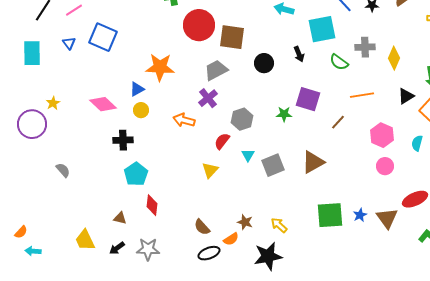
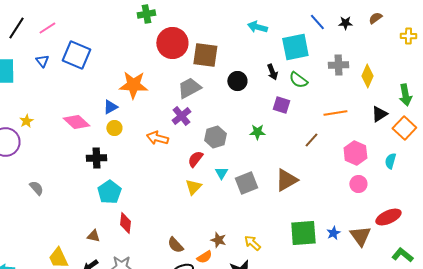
green semicircle: (339, 62) -> (298, 80), moved
purple square: (308, 99) -> (281, 105), moved, size x0.7
yellow triangle: (210, 170) -> (193, 187), moved

